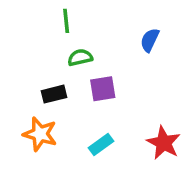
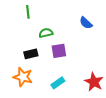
green line: (66, 21) -> (28, 12), moved
blue semicircle: (150, 40) -> (86, 23), turned -72

